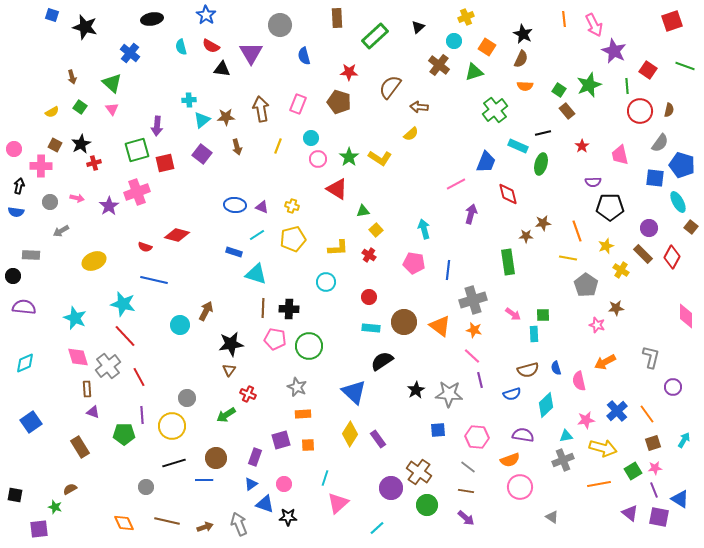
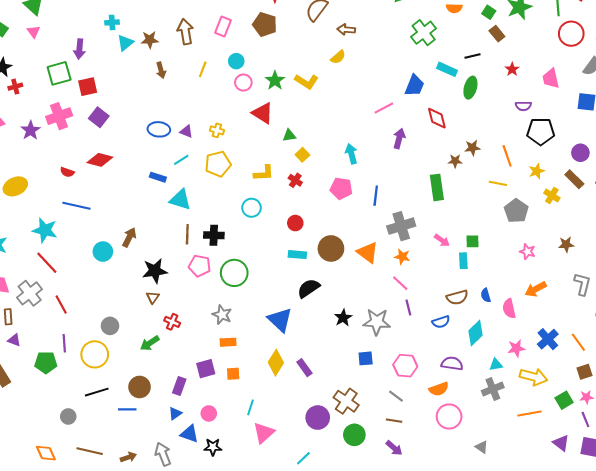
purple square: (202, 154) -> (99, 117), moved
brown star: (616, 308) -> (566, 244), moved

